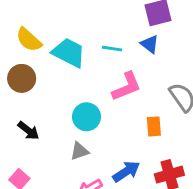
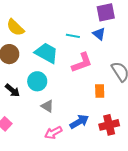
cyan trapezoid: (69, 53) -> (46, 53), moved
cyan circle: (87, 117) -> (37, 81), moved
gray triangle: (79, 151) -> (47, 106), turned 48

